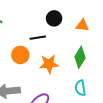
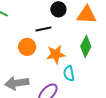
orange triangle: (82, 25) -> (87, 15), size x1.5
cyan semicircle: (80, 88) -> (69, 73), moved

